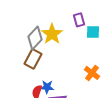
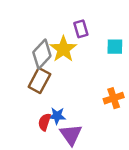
purple rectangle: (79, 20) -> (81, 29), moved
orange cross: (92, 73) -> (114, 98), turned 35

